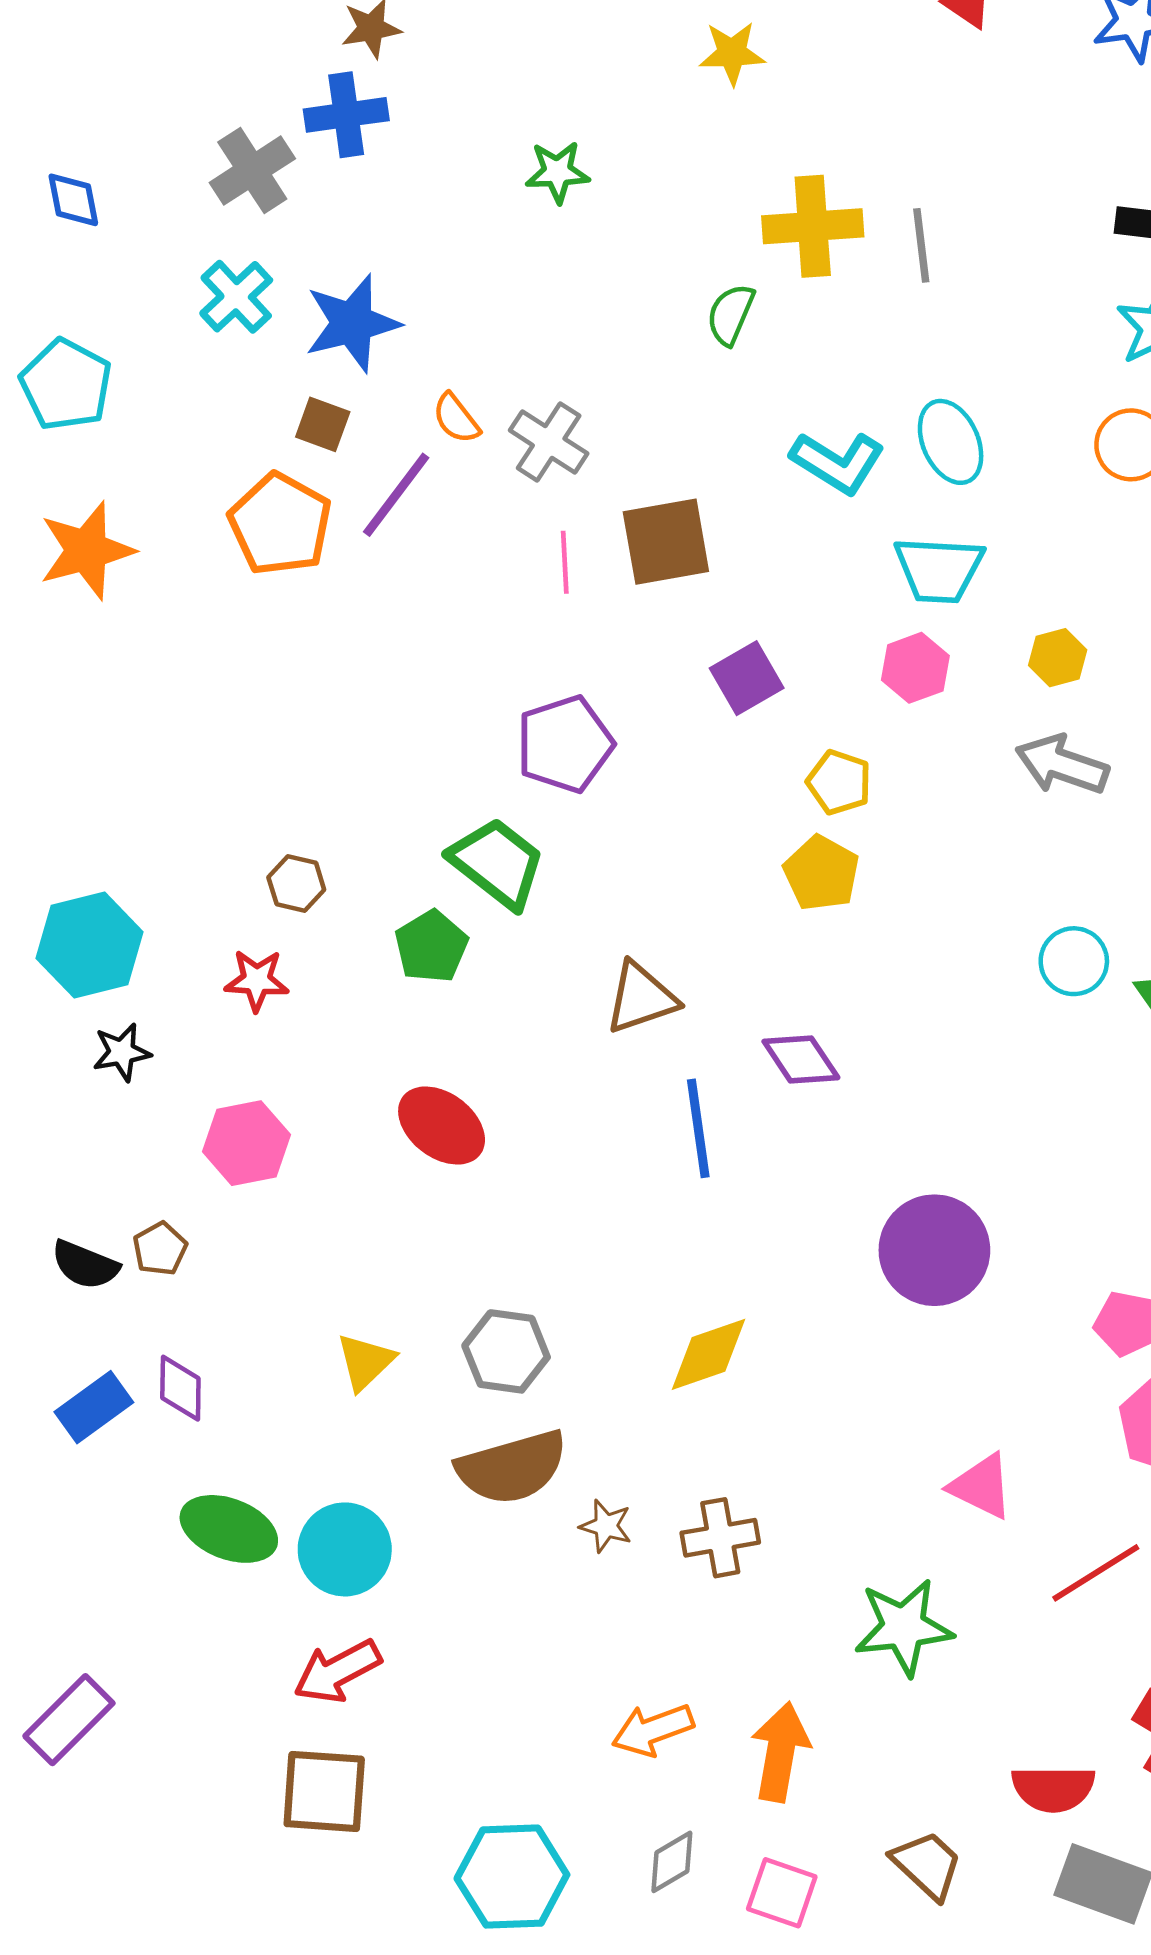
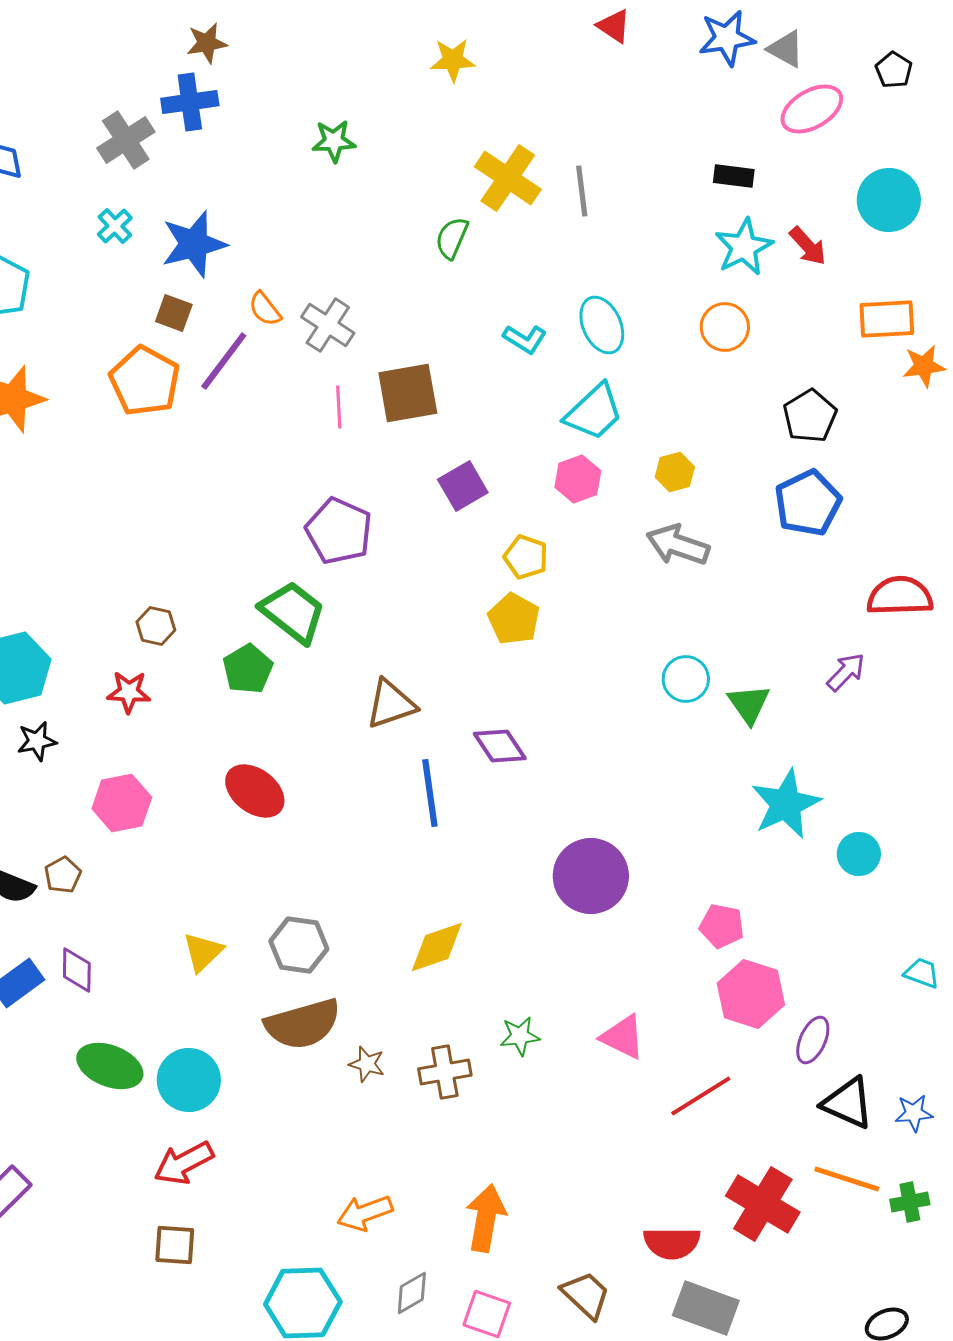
yellow cross: (813, 226) -> (508, 178), turned 38
cyan cross: (236, 297) -> (115, 226), size x0.7
cyan L-shape: (838, 462) -> (525, 339), size x0.7
cyan trapezoid: (939, 570) -> (594, 412), turned -46
purple pentagon: (565, 744) -> (339, 531), turned -30
green star: (904, 1627) -> (520, 1036), moved, size x0.6
orange arrow: (653, 1730) -> (365, 1213), moved
brown square: (324, 1791) -> (175, 1245), size x0.7

